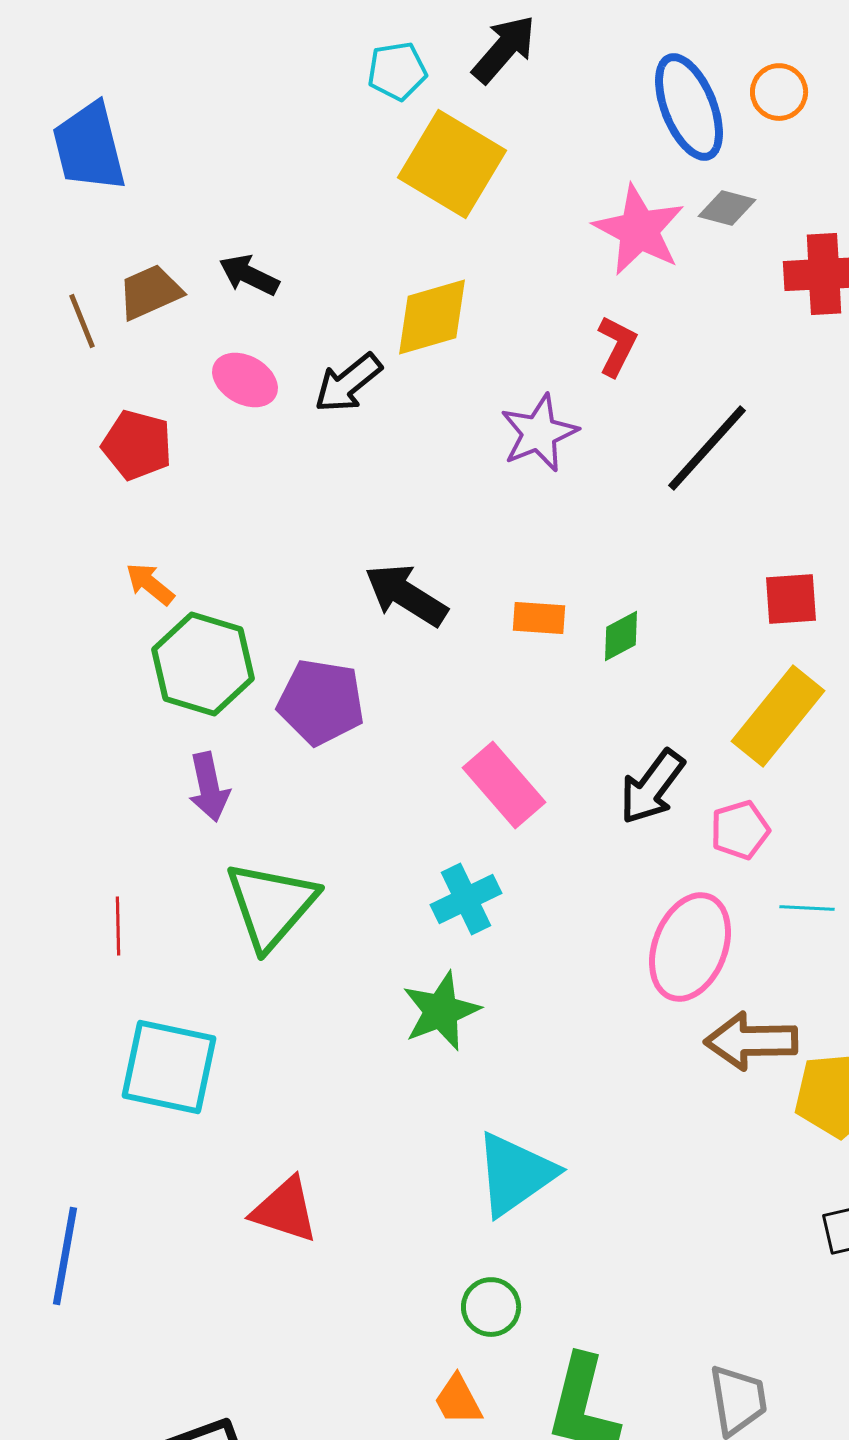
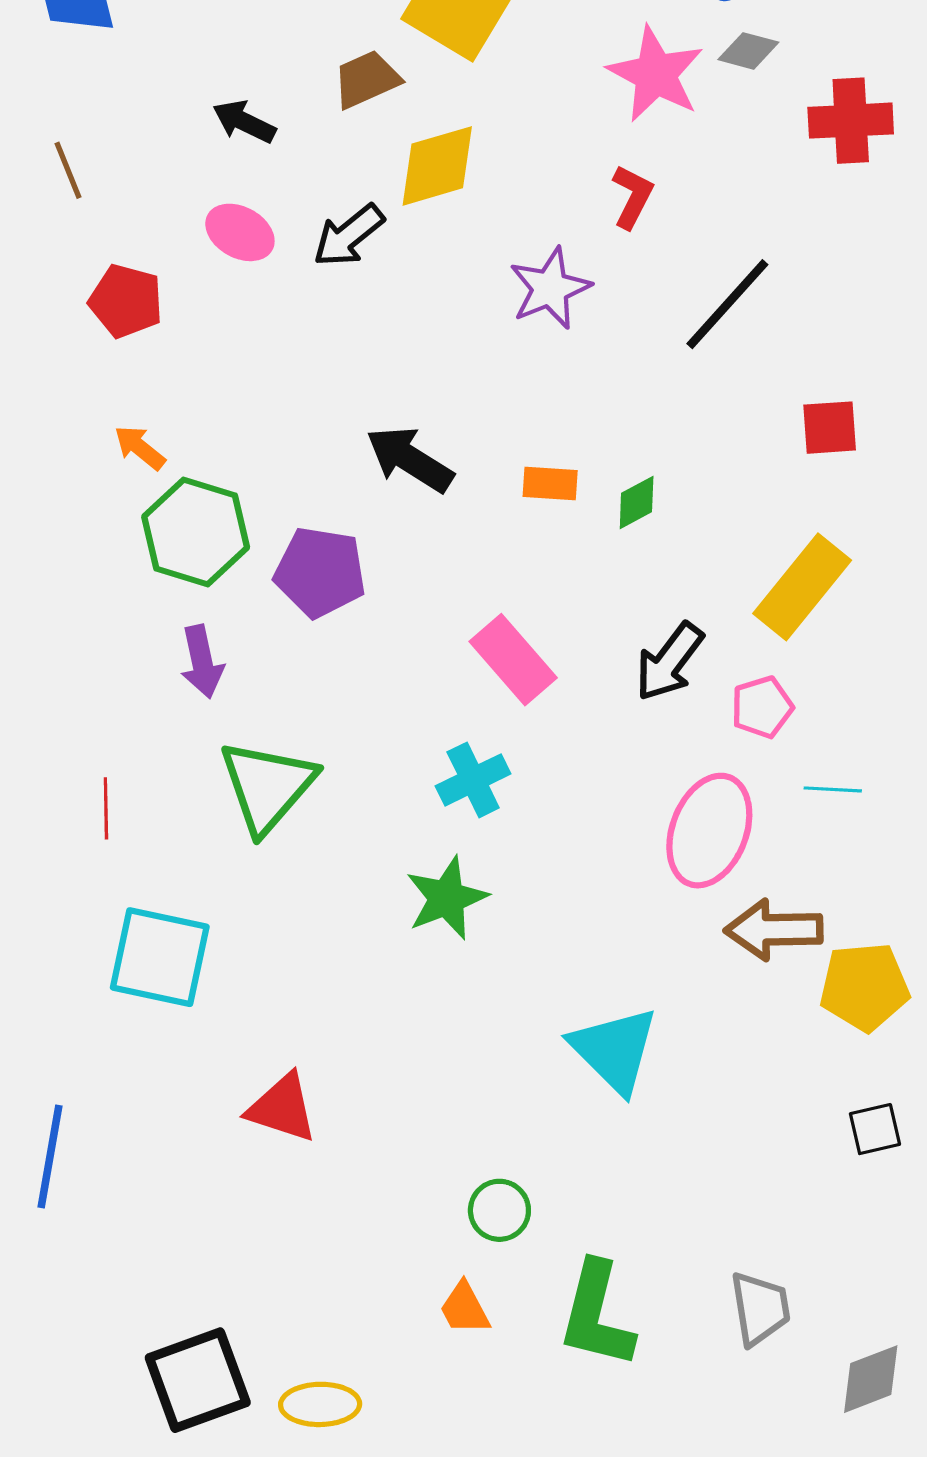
brown trapezoid: (150, 292) -> (367, 79), moved
red square: (791, 599) -> (830, 428), moved
cyan triangle: (515, 1174) -> (614, 1050), moved, turned -40

